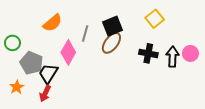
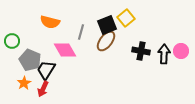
yellow square: (155, 19) -> (126, 18), moved
orange semicircle: (52, 23) -> (50, 22), turned 54
pink diamond: (68, 52) -> (65, 50), turned -60
orange star: (17, 87) -> (24, 83), moved

